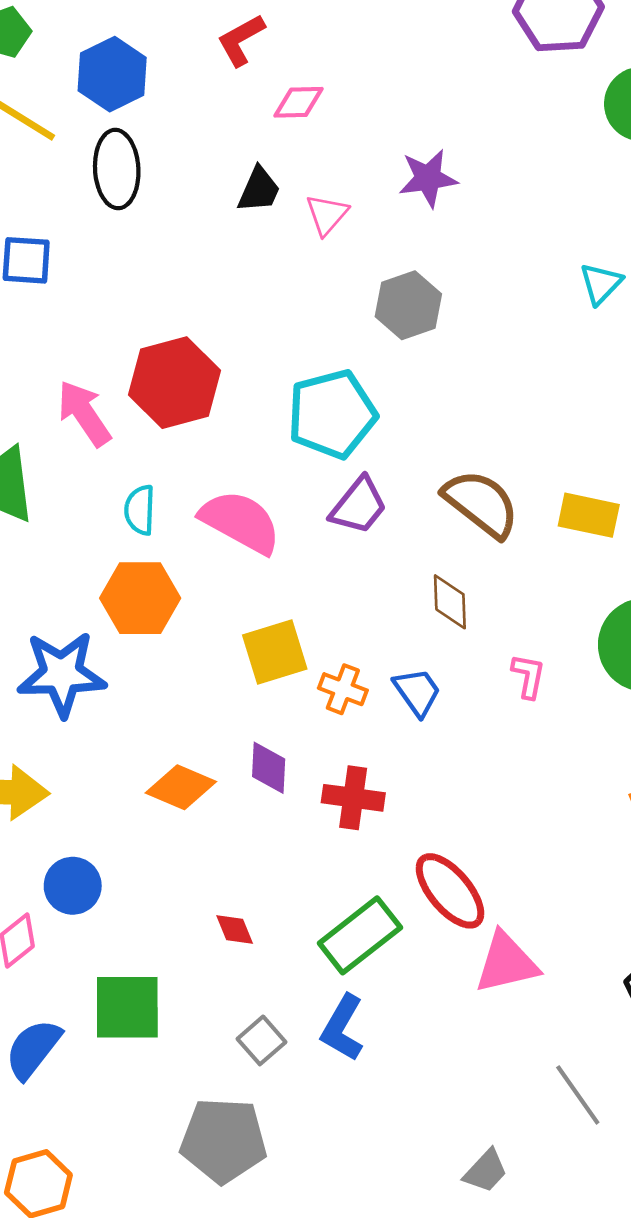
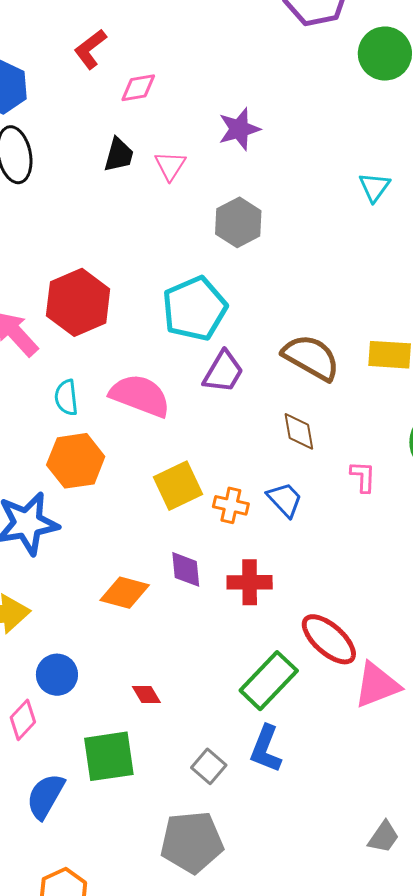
red diamond: (235, 929) -> (146, 694), moved

